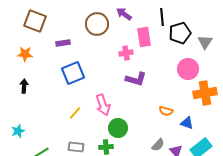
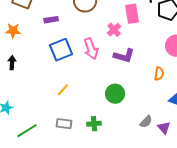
pink cross: (126, 53) -> (114, 30), turned -32
pink arrow: (103, 105) -> (91, 49), moved
orange semicircle: (166, 111) -> (159, 74), moved, turned -96
green circle: (118, 128) -> (115, 94), moved

